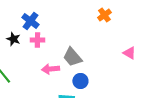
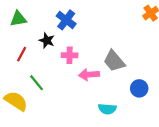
pink cross: (37, 40) -> (70, 55), moved
blue circle: (80, 81) -> (139, 88), moved

